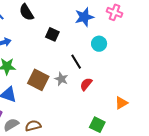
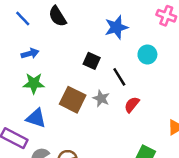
blue star: (84, 17) -> (116, 27), moved
black square: (52, 34) -> (92, 61), moved

